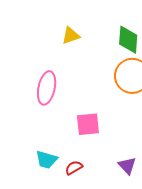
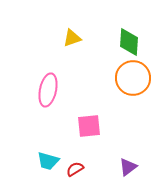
purple triangle: (127, 166) -> (128, 167), turned 36

